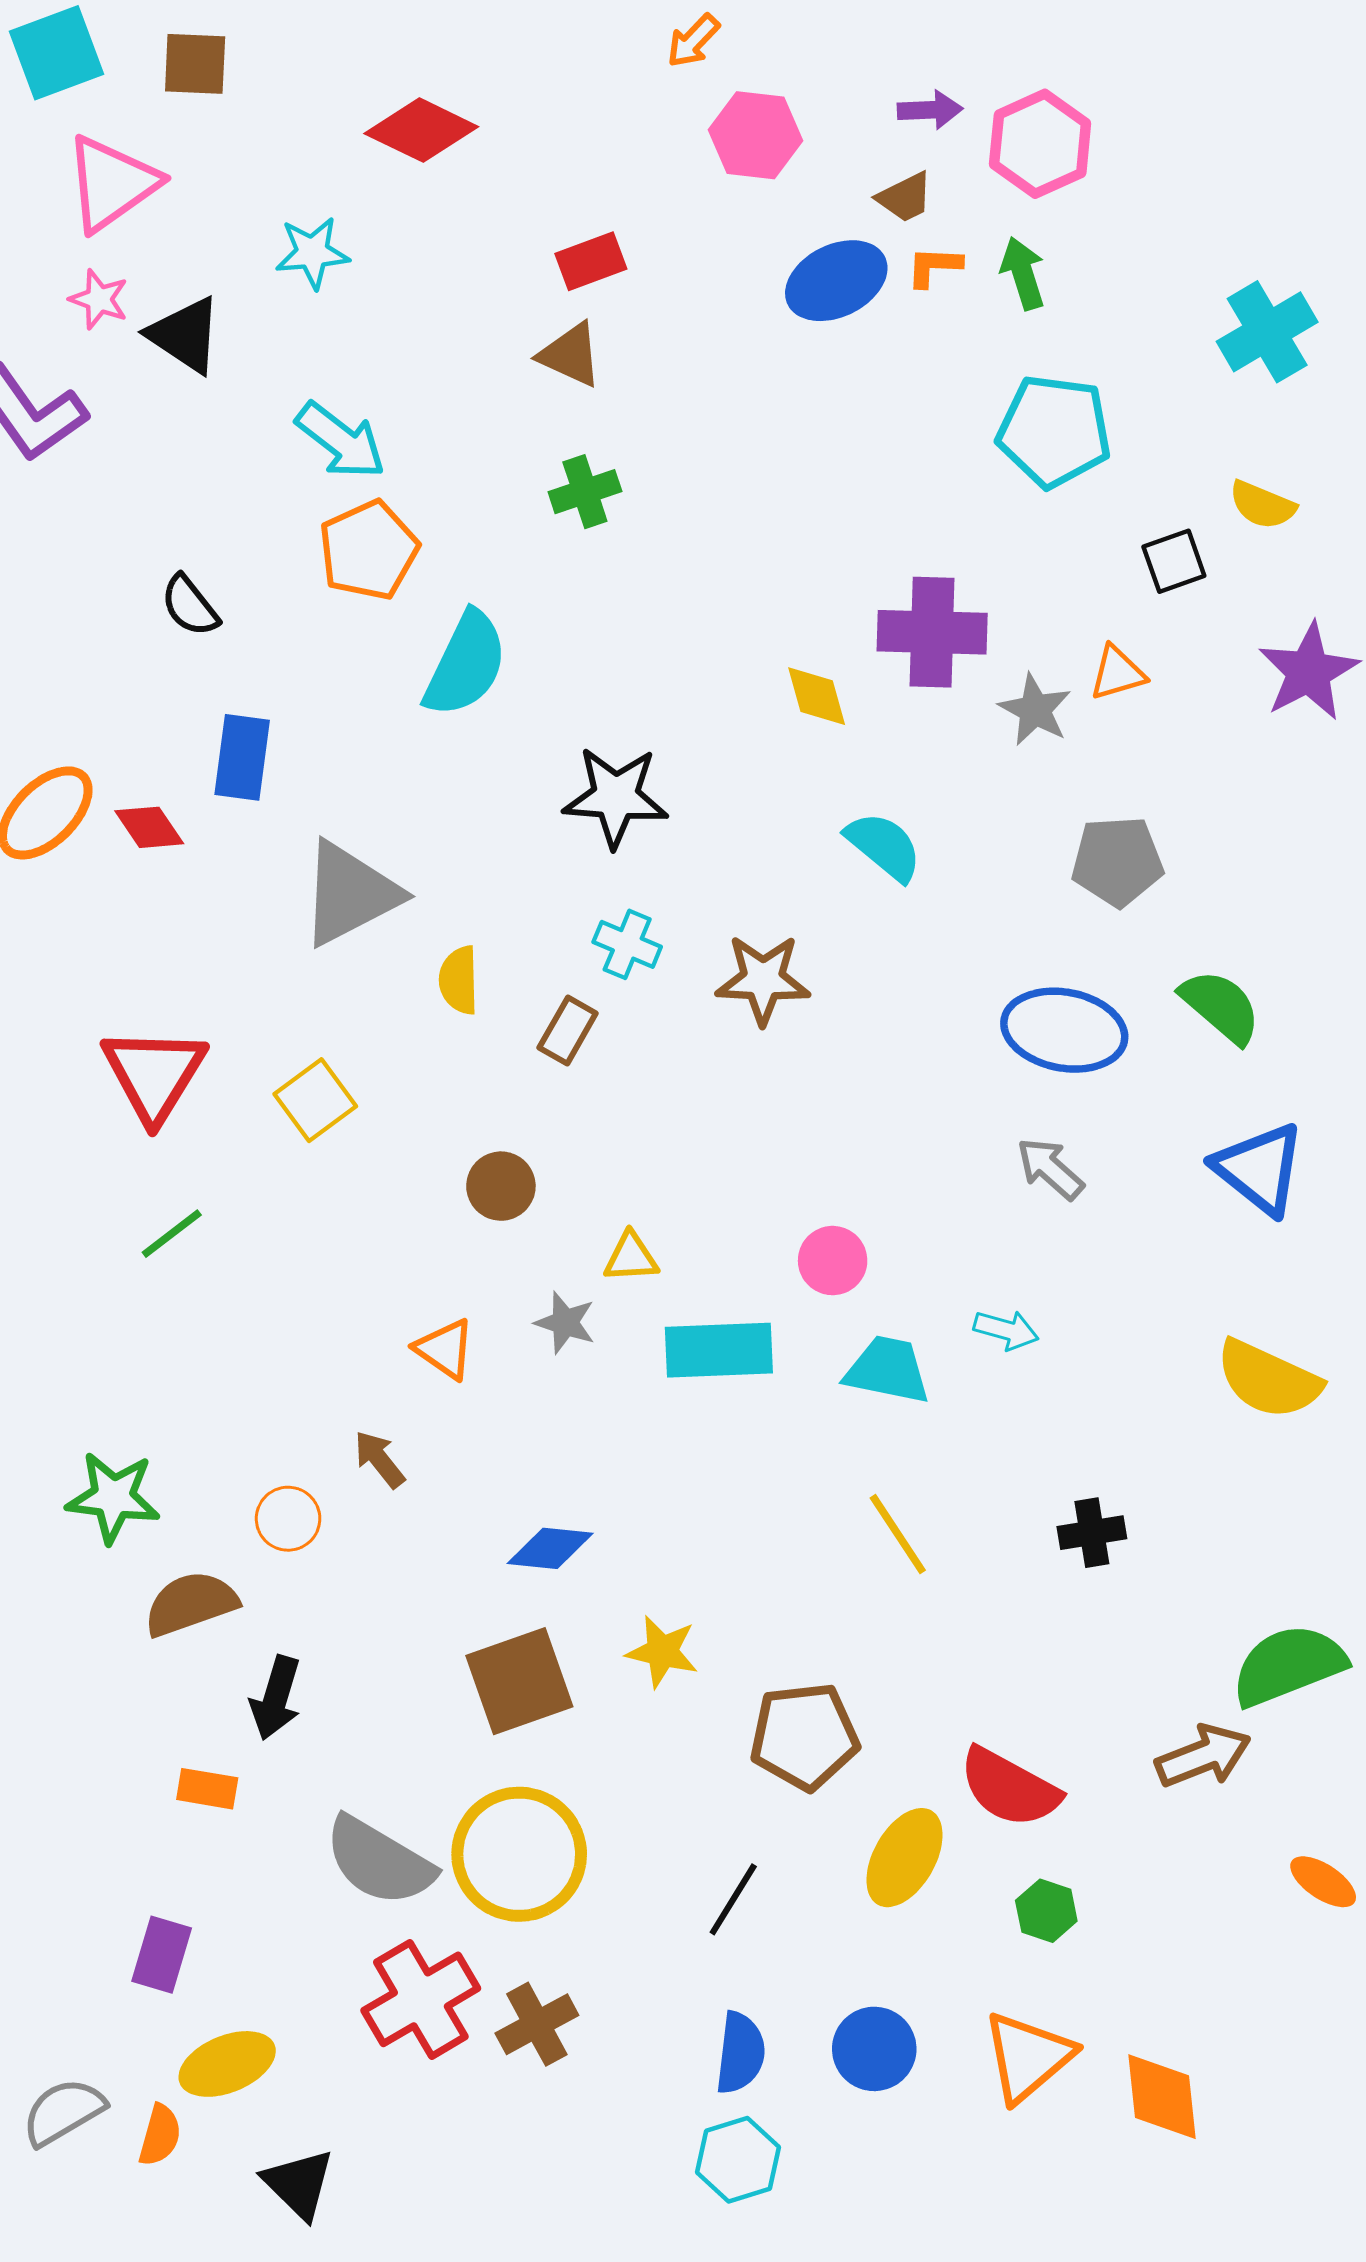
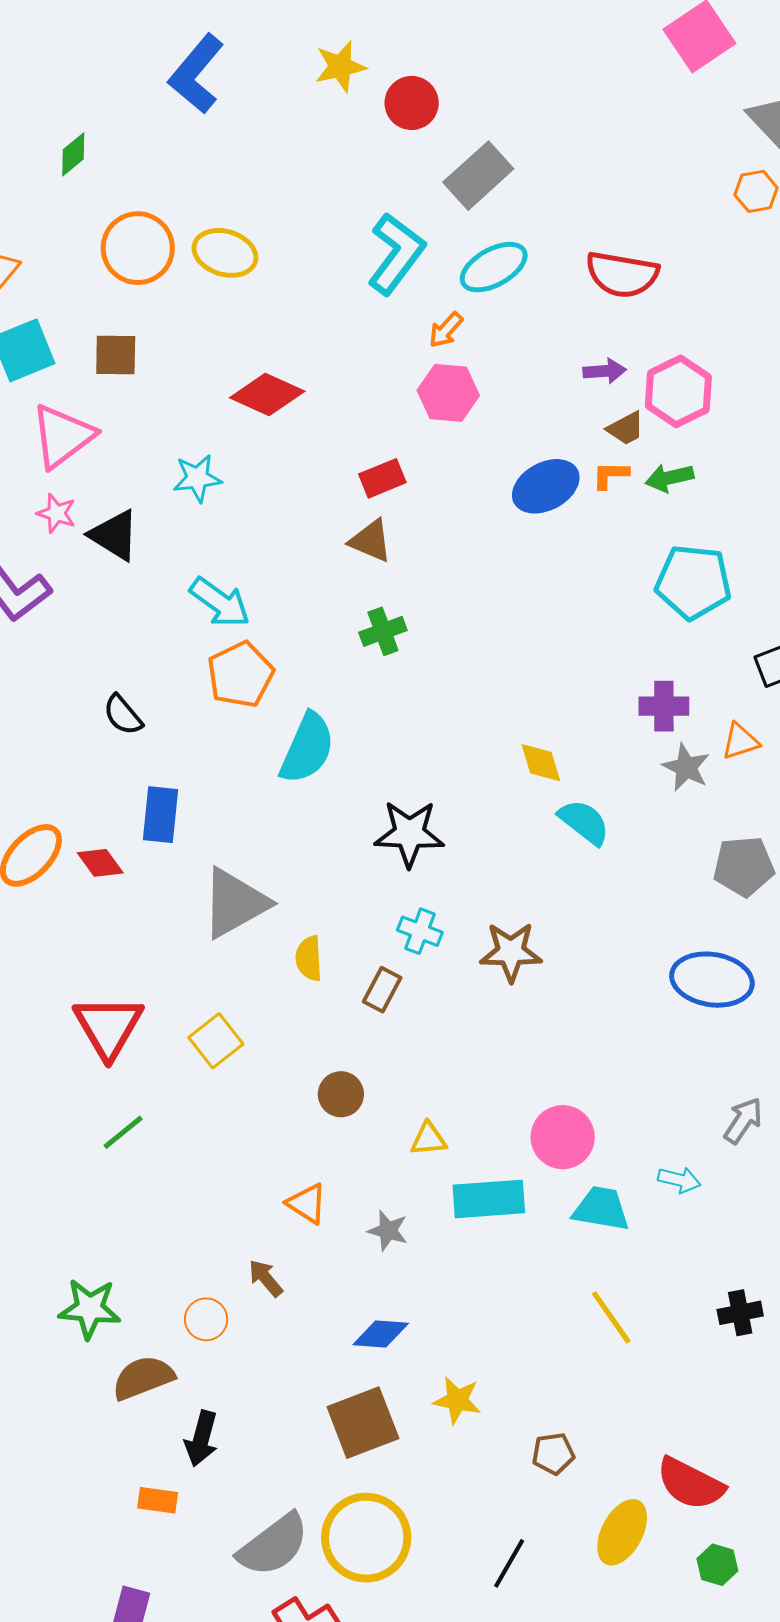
pink hexagon: (756, 135) -> (448, 393), moved
brown trapezoid: (905, 197) -> (626, 428), moved
green arrow: (1023, 273) -> (670, 478), turned -84
purple cross: (932, 632) -> (664, 706), moved, size x0.7
cyan semicircle: (884, 846) -> (584, 822), moved
gray arrow: (1050, 1169) -> (743, 1121), moved, turned 84
pink circle: (833, 1261) -> (563, 1137), size x1.4
gray star: (565, 1323) -> (388, 1231), moved
brown pentagon: (804, 1736) -> (553, 1454), size x0.6
gray semicircle: (379, 1861) -> (273, 1545), turned -66

